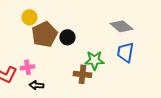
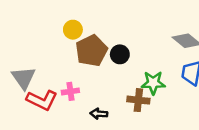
black arrow: (36, 85) -> (99, 114), moved

